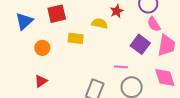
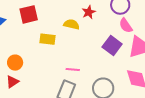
orange circle: (42, 48) -> (15, 63), moved
pink line: (121, 67) -> (73, 69), moved

